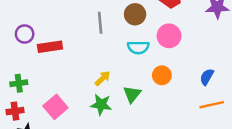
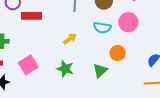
yellow arrow: (103, 78) -> (70, 39), moved
green triangle: (132, 94) -> (100, 71), moved

